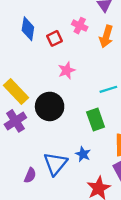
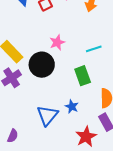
pink star: (67, 70) -> (57, 42), moved
purple semicircle: (30, 175) -> (13, 136), moved

